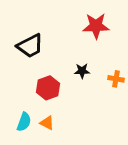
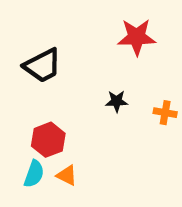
red hexagon: (48, 88) -> (48, 140), moved

